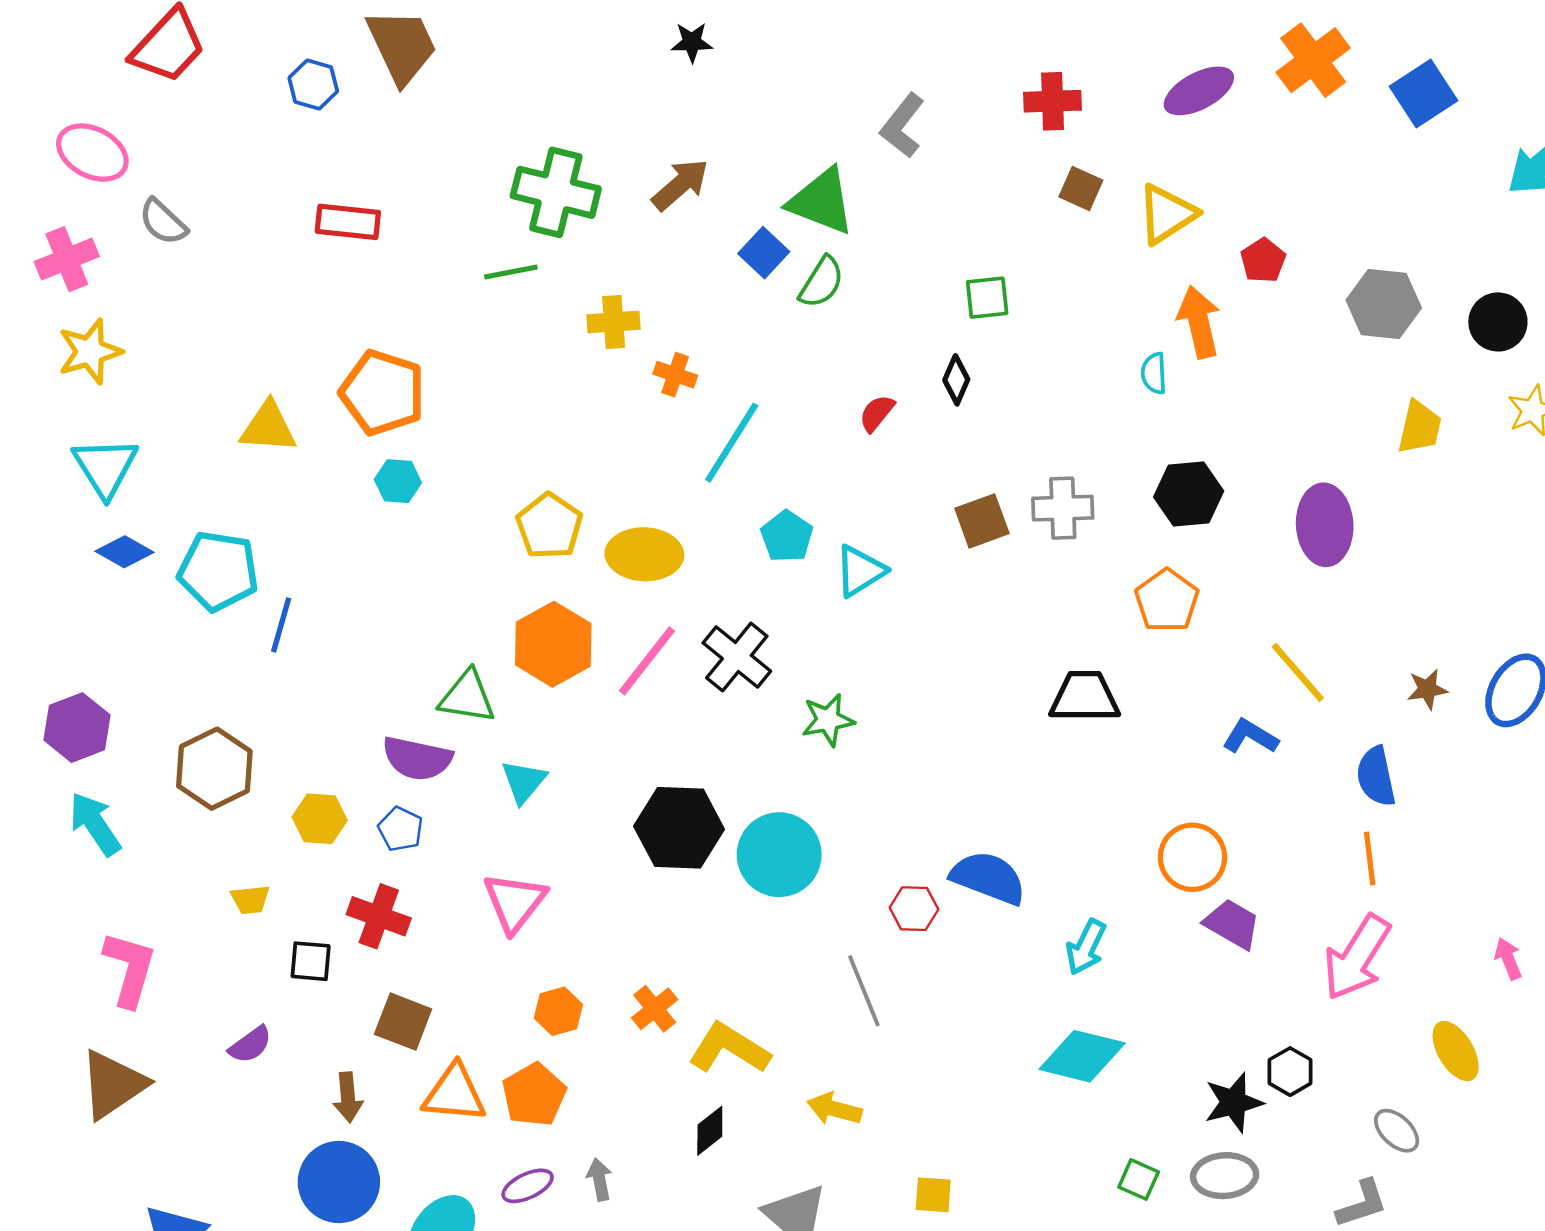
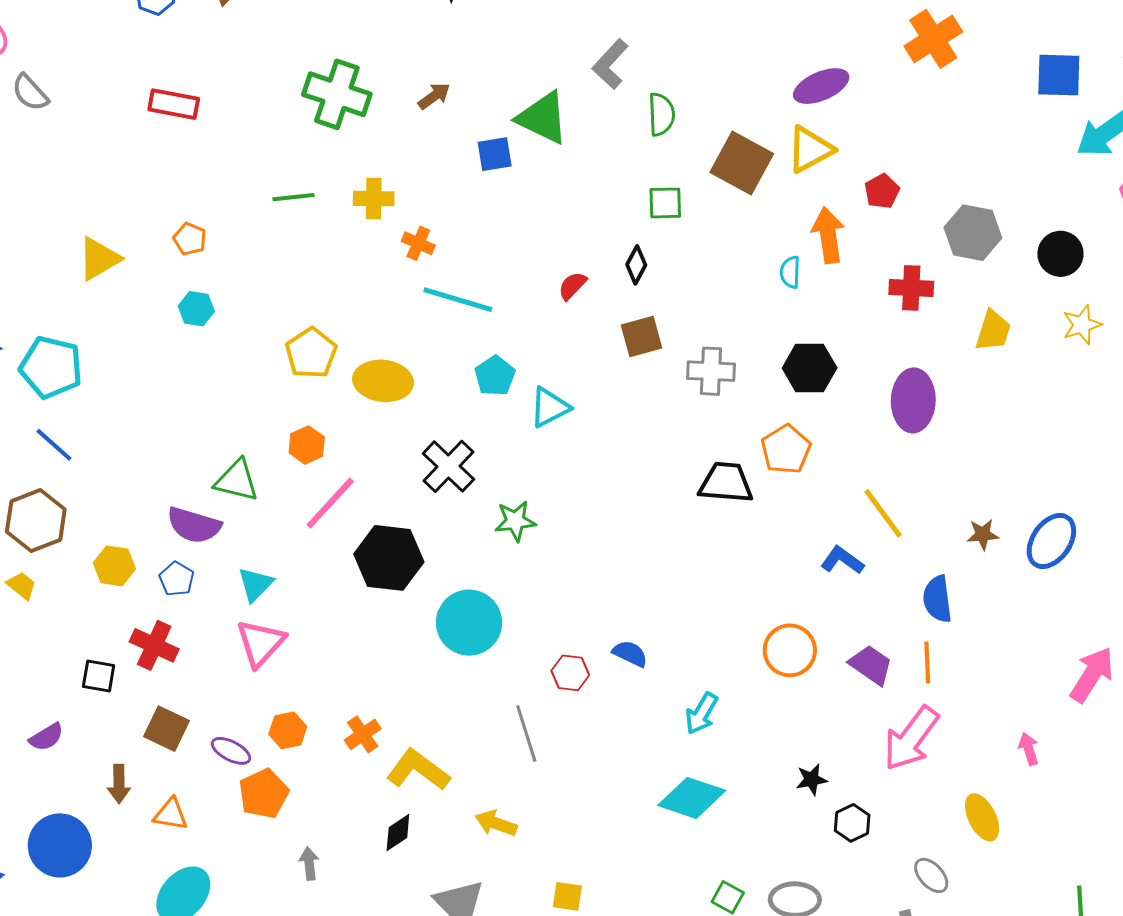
purple ellipse: (1199, 91) -> (821, 86), moved
blue square: (1424, 94) -> (1059, 75), moved, turned 30
red cross: (1053, 101) -> (911, 288), moved
brown arrow: (680, 185) -> (434, 96), size x0.7
brown square: (1081, 188) -> (742, 163), moved, size x1.8
blue square: (764, 253) -> (495, 154), turned 33
green line: (511, 272) -> (294, 197), moved
green semicircle: (822, 282) -> (661, 114), moved, turned -39
orange pentagon: (383, 393) -> (190, 239), size x0.5
yellow triangle: (268, 427) -> (99, 259), turned -39
cyan line: (732, 443) -> (458, 300), turned 70
brown square: (982, 521) -> (642, 336), moved
blue line: (281, 625) -> (54, 445), moved, turned -69
orange hexagon: (553, 644) -> (307, 445), size x0.6
pink line: (647, 661) -> (330, 503), moved
black trapezoid: (1085, 697) -> (726, 483), moved
cyan triangle: (524, 782) -> (255, 584), moved
black hexagon: (679, 828) -> (389, 558), moved
blue semicircle: (988, 878) -> (630, 654), size x0.6
yellow trapezoid: (250, 900) -> (22, 586), moved, turned -140
purple trapezoid: (1232, 924) -> (871, 665), moved
orange triangle: (454, 1093) -> (171, 814), moved, size x0.7
black star: (1234, 1102) -> (812, 780), moved, size x0.7
blue circle: (339, 1182) -> (60, 845), moved
purple ellipse: (528, 1186) -> (231, 751), moved, turned 48

